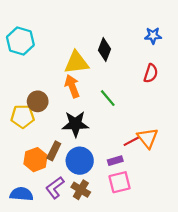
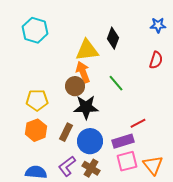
brown circle: (38, 101) -> (75, 86), moved
orange triangle: (148, 138) -> (153, 165), moved
orange hexagon: (35, 160) -> (36, 130), moved
purple rectangle: (115, 161) -> (123, 141), size x1.5

